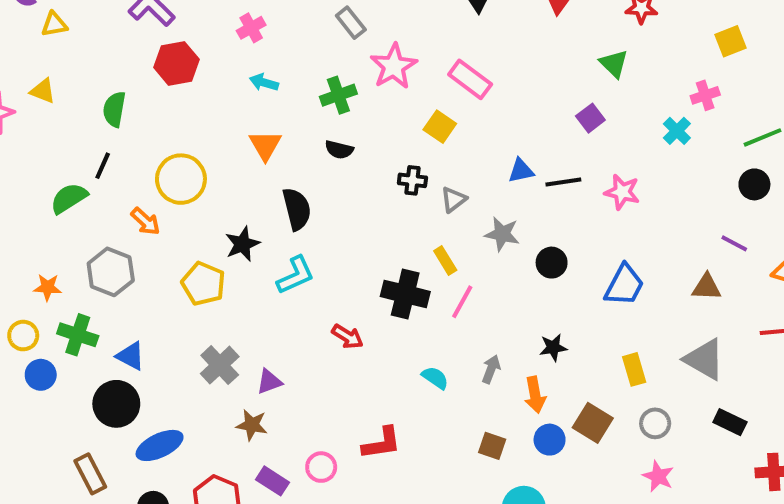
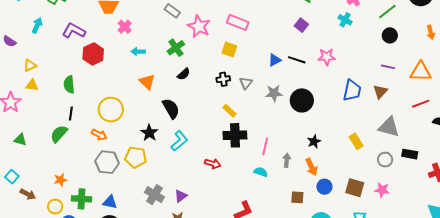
yellow triangle: (54, 24) -> (30, 65), moved
black semicircle: (339, 150) -> (184, 74), turned -40
black line: (563, 182) -> (297, 60), turned 42
yellow rectangle: (445, 261) -> (229, 111), moved
black circle: (552, 263) -> (302, 100), size x1.5
gray hexagon: (111, 272) -> (107, 162), moved
blue trapezoid: (624, 285) -> (352, 90), moved
brown triangle: (707, 287) -> (380, 92), turned -35
pink line: (462, 302) -> (265, 146), moved
brown square: (593, 423) -> (355, 188), moved
gray circle: (655, 423) -> (385, 160), moved

